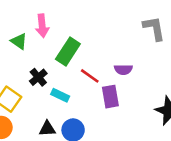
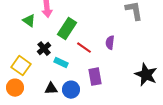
purple semicircle: (123, 70) -> (110, 43), turned 96
purple rectangle: (110, 97) -> (95, 77), moved

